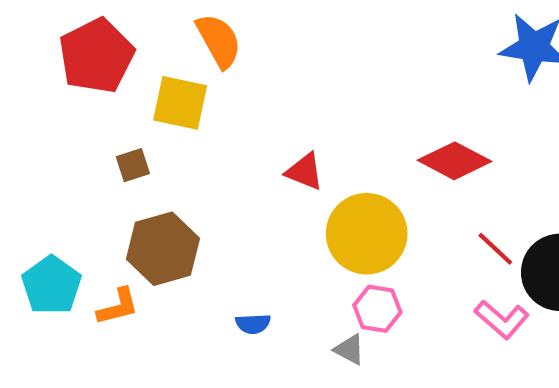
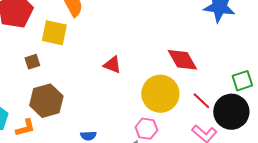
red diamond: (455, 161) -> (182, 60), turned 32
yellow circle: (367, 234) -> (160, 94), moved

